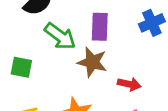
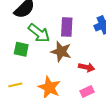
green square: (21, 67) -> (21, 49), moved

